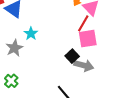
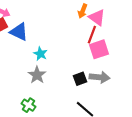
gray star: (14, 48) -> (37, 75), moved
black square: (72, 56) -> (80, 79), moved, turned 32

